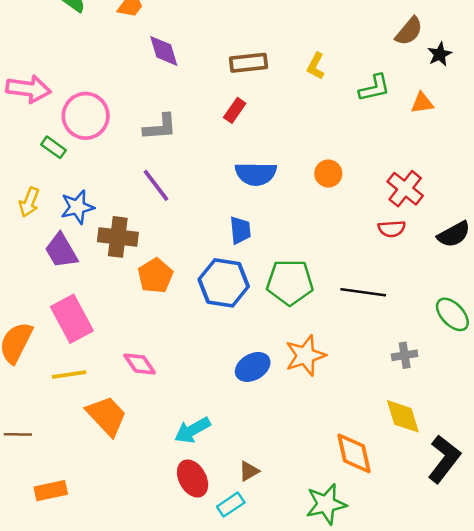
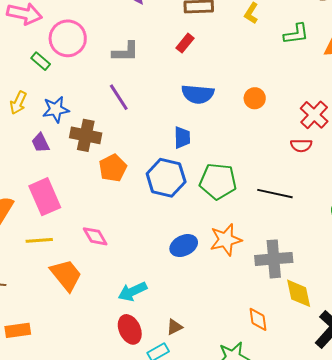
purple trapezoid: (61, 251) -> (40, 143), size x0.7
gray cross: (405, 355) -> (274, 259), moved, size x1.8
orange diamond: (354, 453) -> (258, 319), size x0.7

